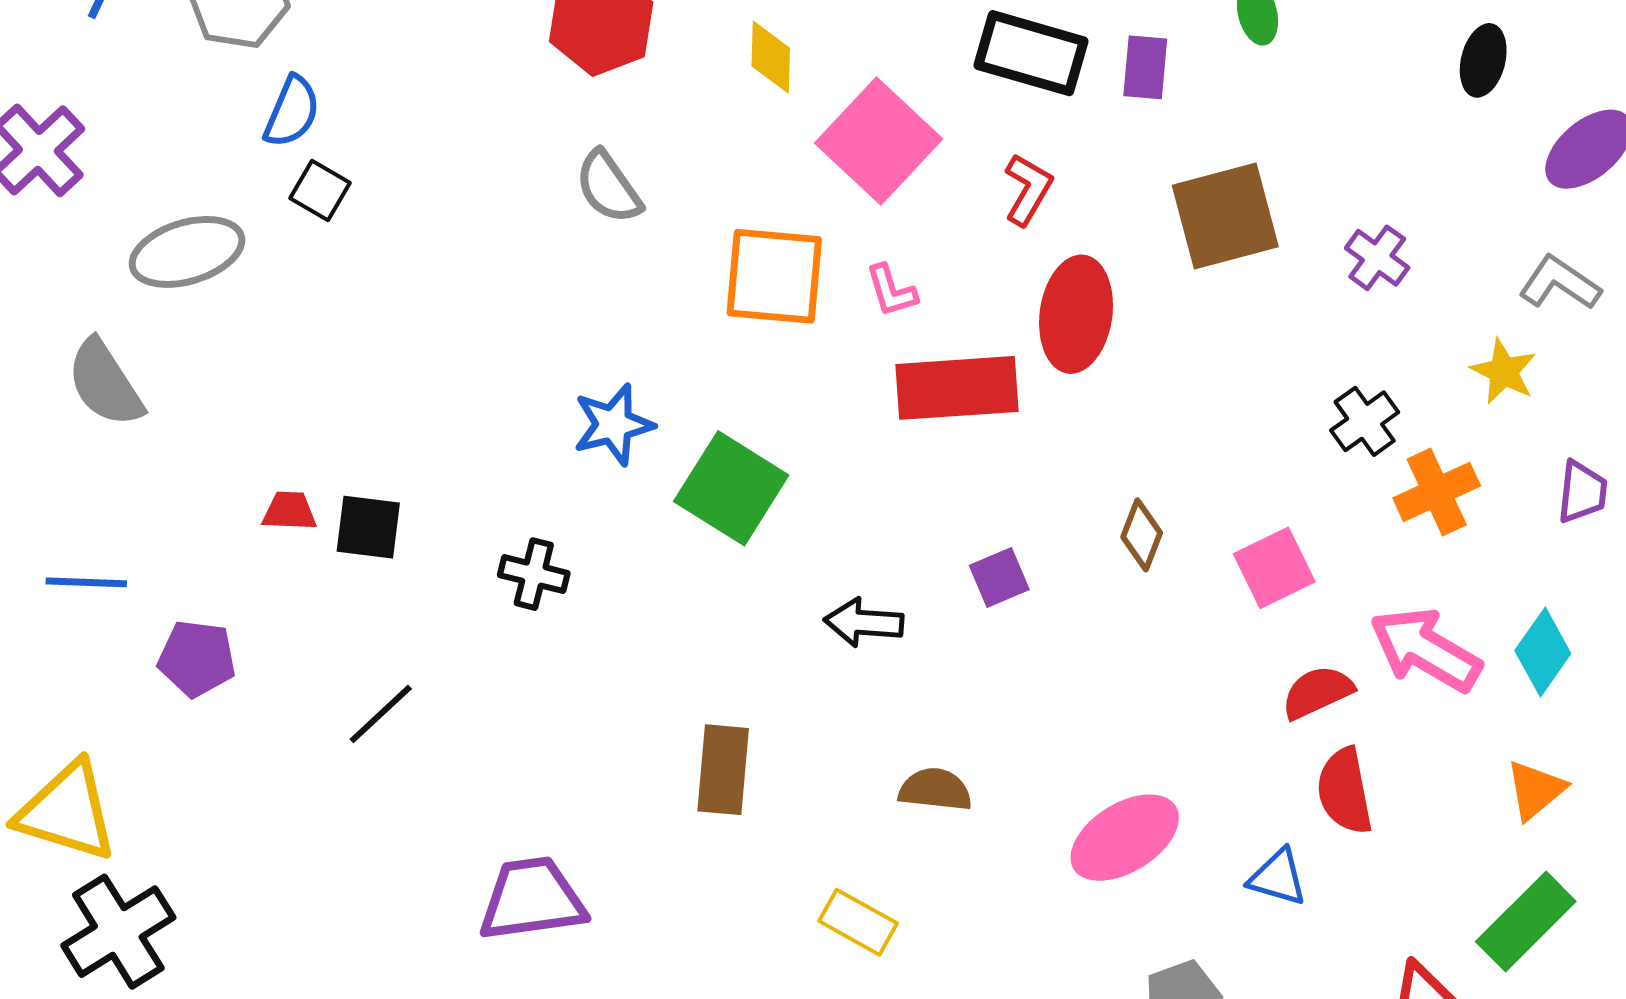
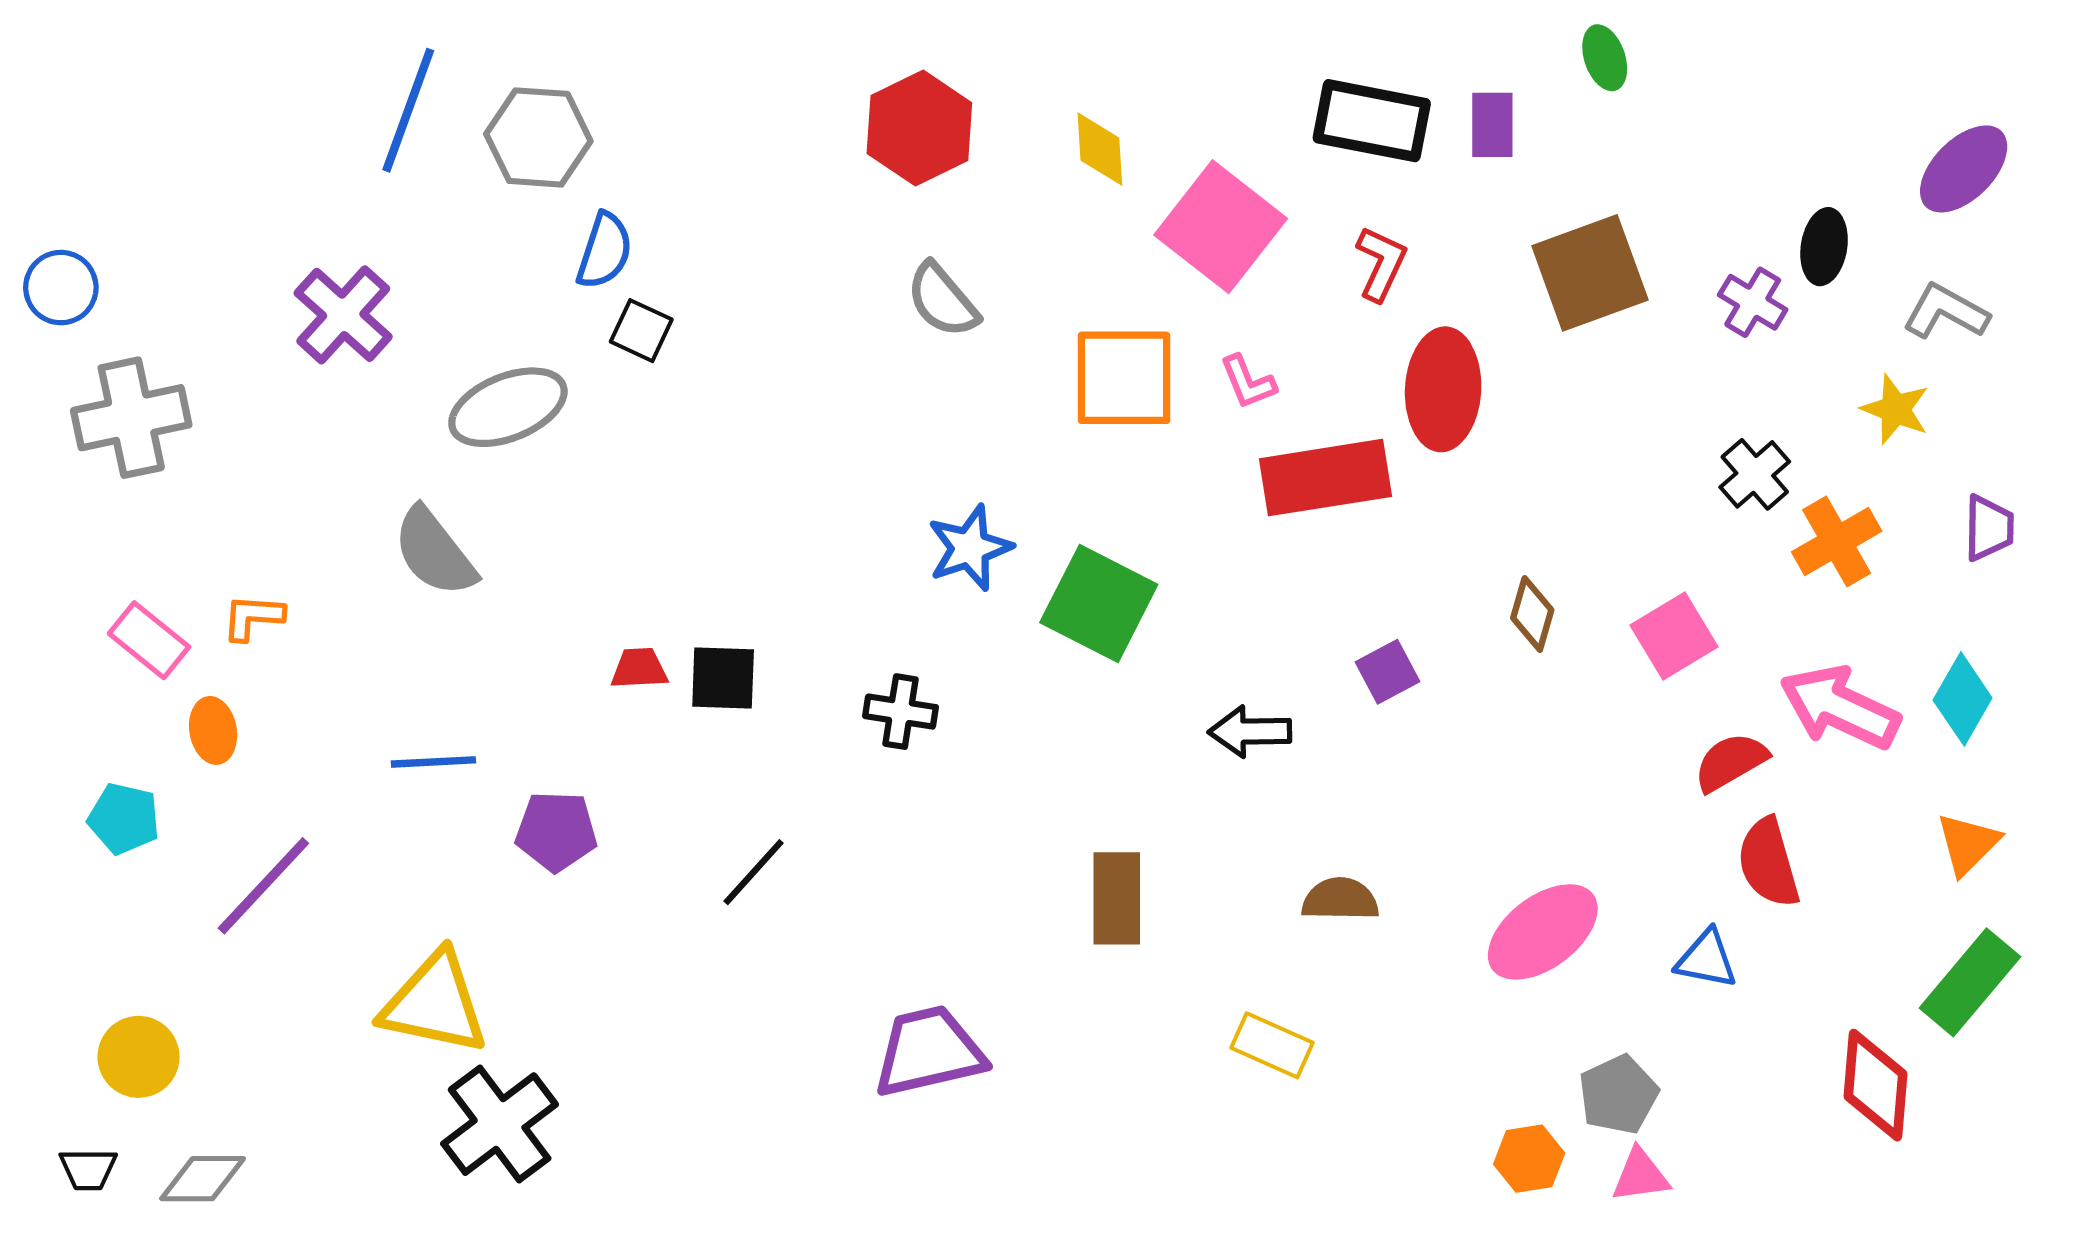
black ellipse: (1483, 60) -> (1824, 247), moved

